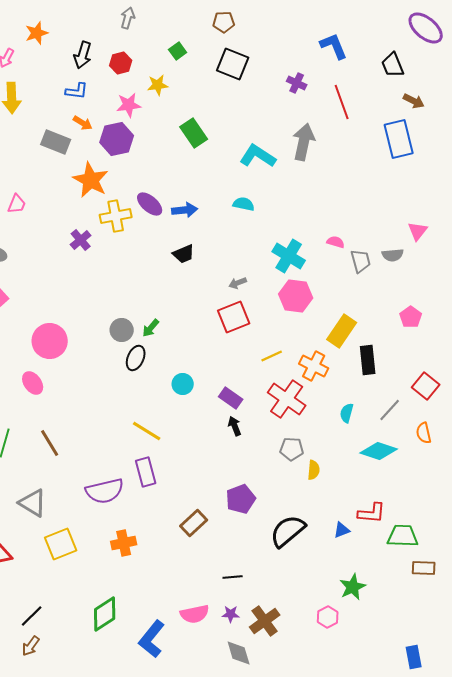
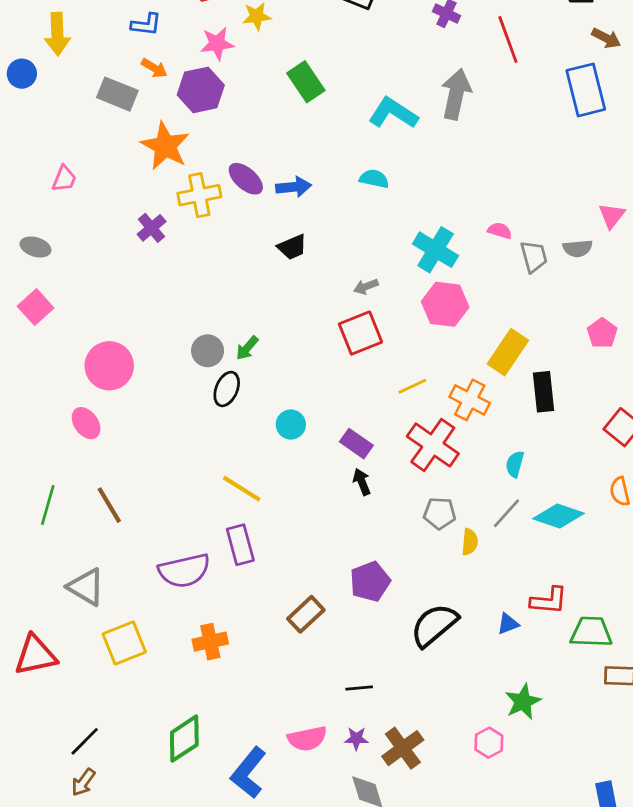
gray line: (390, 410) -> (507, 513), moved

